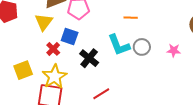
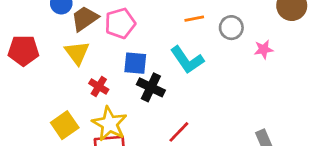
blue square: (70, 37) -> (135, 63), moved
gray circle: (142, 47) -> (231, 28), moved

